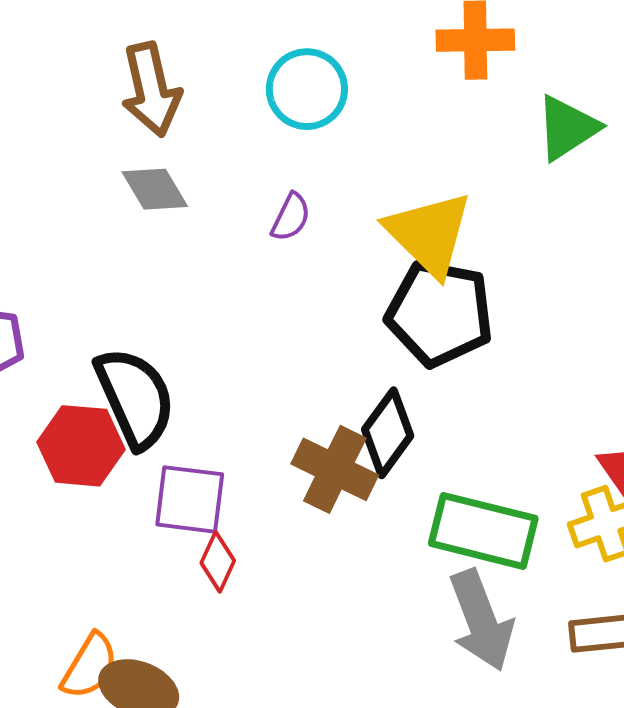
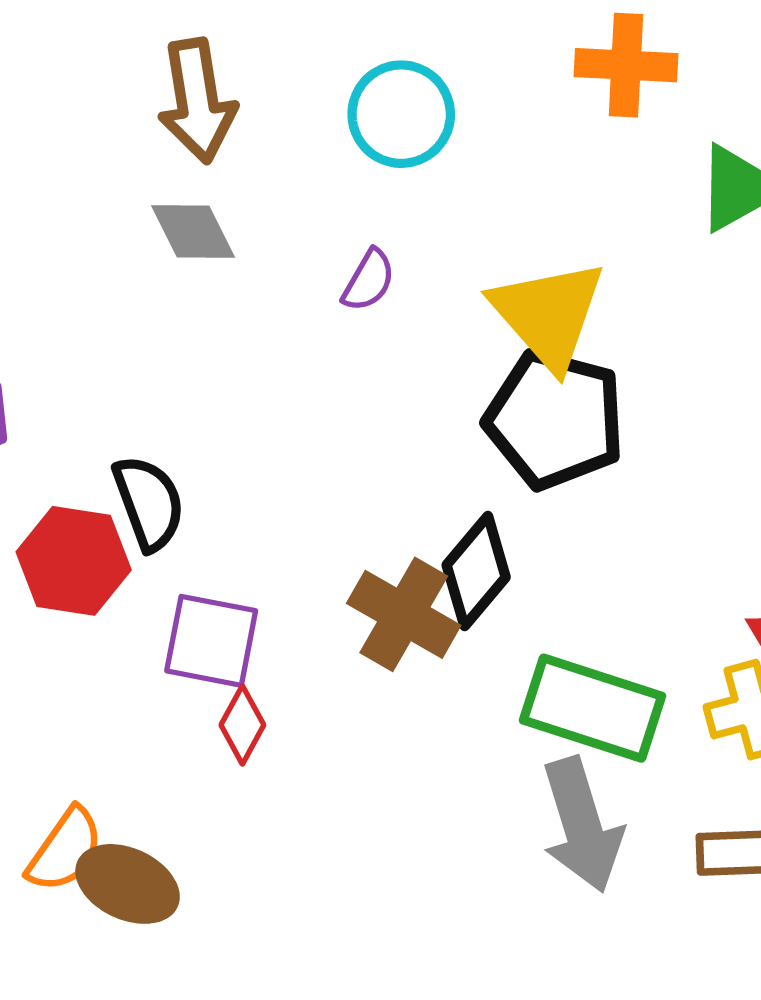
black semicircle: (135, 398) -> (149, 503), size x0.7

